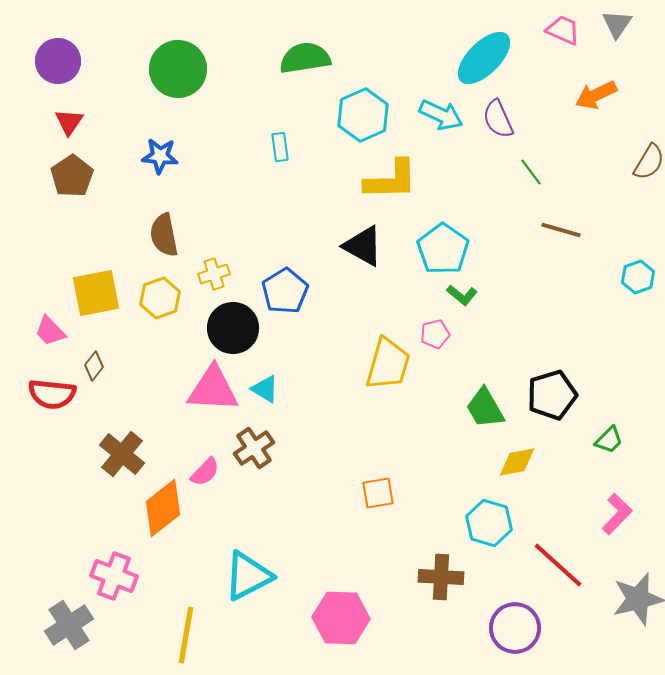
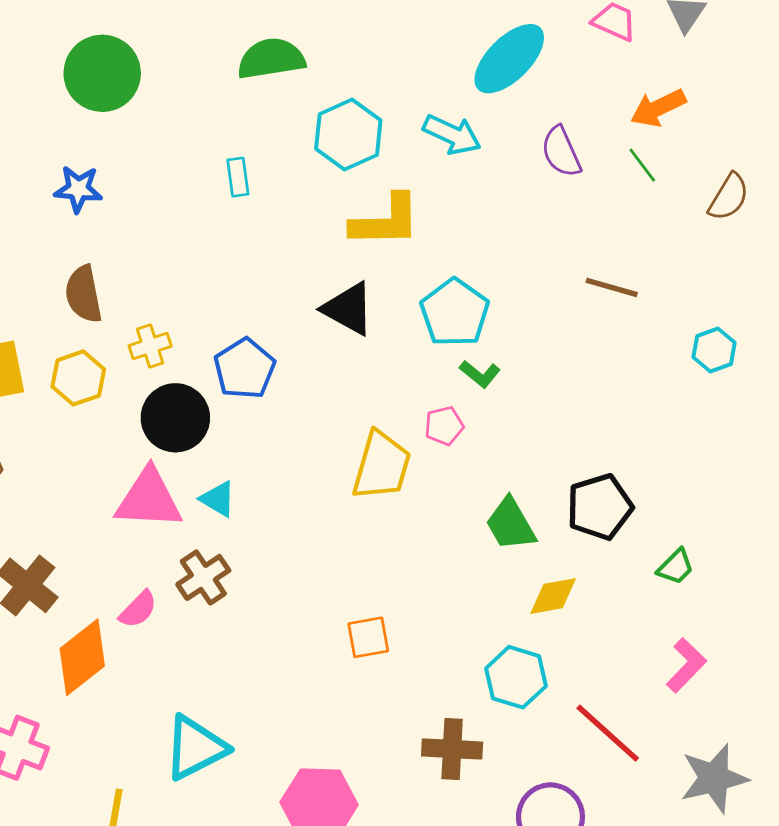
purple semicircle: (498, 119) -> (561, 152), moved
green line: (531, 172) -> (642, 165), moved

